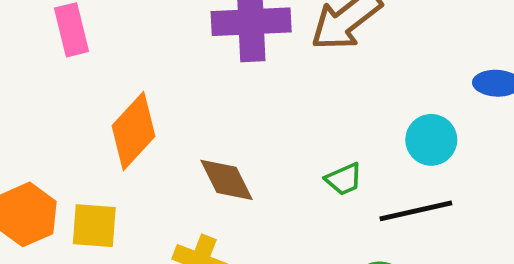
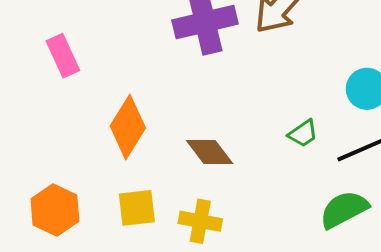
yellow square: (94, 226) -> (137, 208), moved

